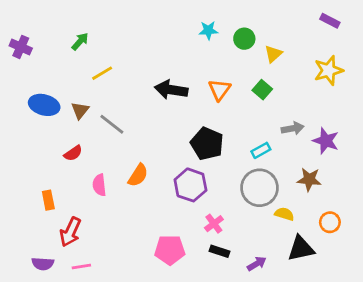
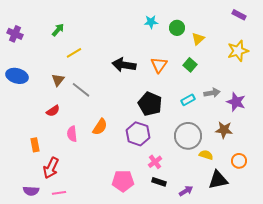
blue ellipse: (44, 105) -> (17, 76), moved
cyan rectangle: (261, 150) -> (188, 100), moved

